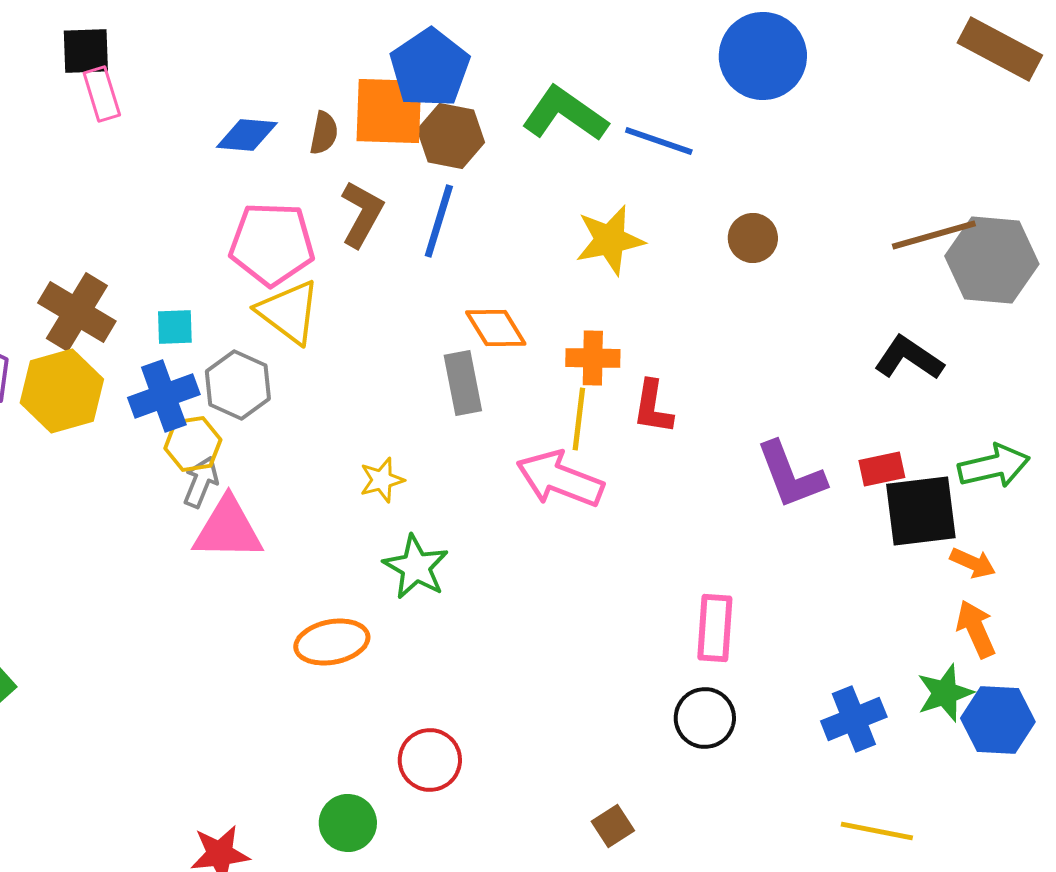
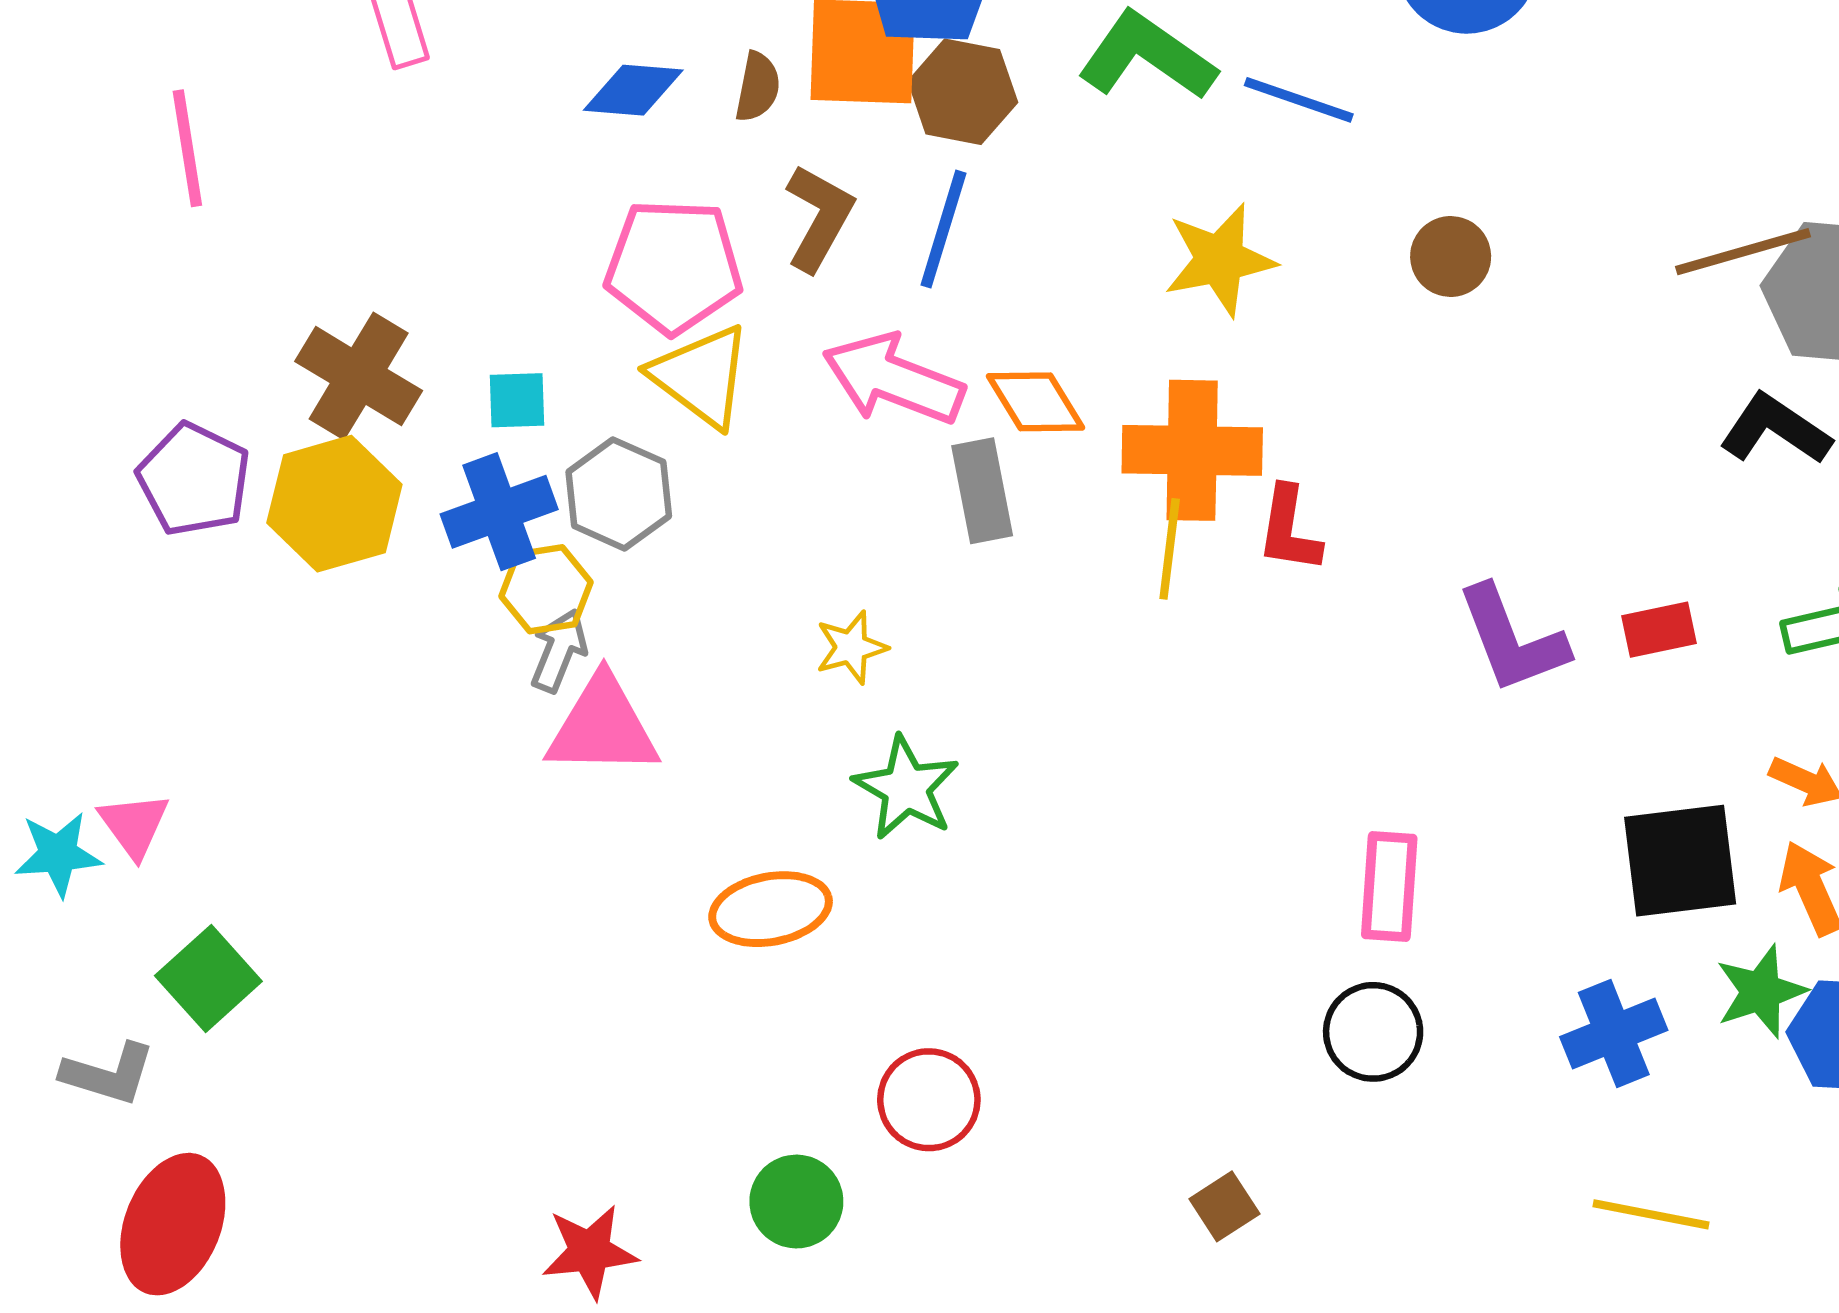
orange cross: (593, 358) -> (1192, 450), size x1.6
black L-shape: (909, 358) -> (1775, 429), moved
pink arrow: (560, 479) -> (893, 379), moved
black square: (921, 511) -> (1680, 861), moved

